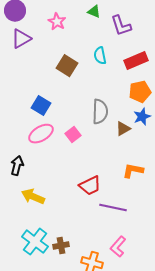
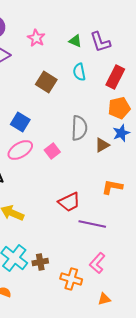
green triangle: (94, 12) -> (75, 41), moved
red rectangle: (136, 61) -> (115, 77), turned -40

